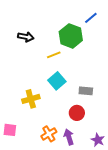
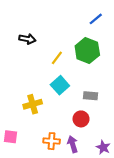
green hexagon: (71, 36) -> (87, 51), moved
yellow line: (54, 55) -> (57, 58), turned -32
orange cross: (49, 134) -> (52, 141), turned 35

